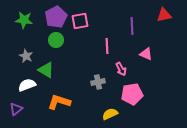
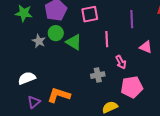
pink square: (80, 21) -> (90, 14), moved
gray star: (26, 56) -> (39, 41), moved
green triangle: (46, 70) -> (74, 42), moved
purple triangle: (16, 109) -> (34, 102), moved

